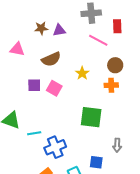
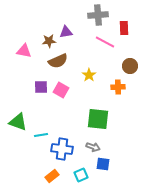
brown star: (41, 28) -> (49, 41), moved
brown circle: (115, 65) -> (130, 66), moved
gray arrow: (117, 145) -> (93, 147), moved, turned -72
blue cross: (55, 147) -> (62, 149), turned 30

